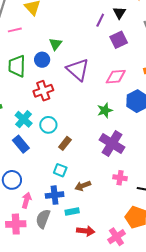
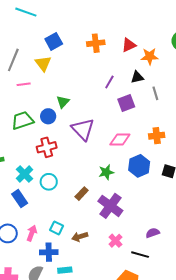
black triangle: (119, 13) -> (137, 77), moved, turned 40
green trapezoid: (17, 66) -> (23, 120), turned 65
brown rectangle: (65, 143) -> (82, 194), moved
pink cross: (120, 178) -> (115, 241), turned 32
brown arrow: (83, 186) -> (80, 237), moved
pink arrow: (26, 200) -> (32, 233), moved

